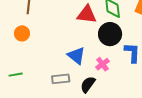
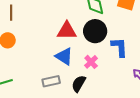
red triangle: (87, 14) -> (67, 31), moved

